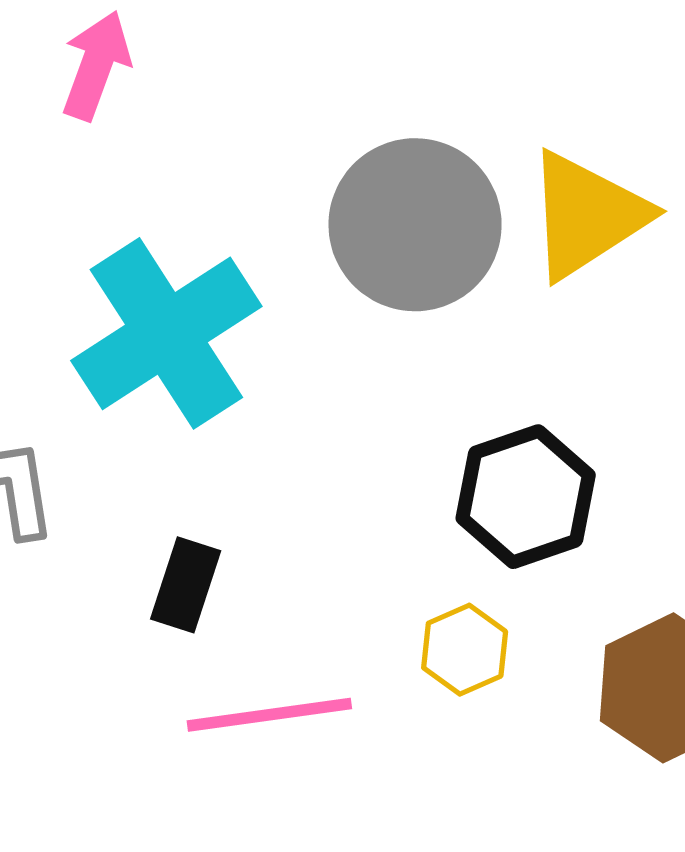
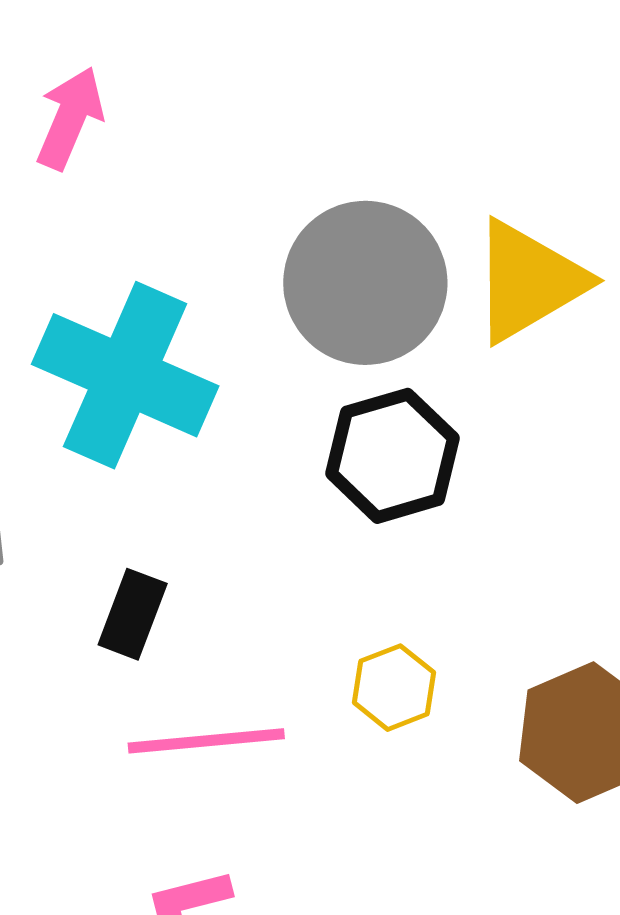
cyan cross: (166, 333) -> (125, 375), turned -36
black hexagon: (526, 497) -> (393, 456), moved

